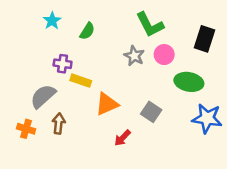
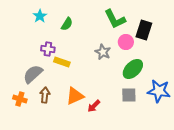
black rectangle: (205, 39) -> (144, 30), moved
gray star: (134, 56) -> (103, 52), moved
green ellipse: (189, 82) -> (133, 69), moved, turned -55
orange triangle: (107, 104) -> (75, 96), moved
gray square: (151, 112) -> (129, 95), moved, turned -35

